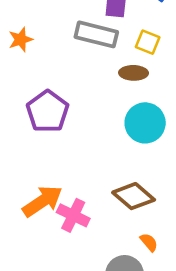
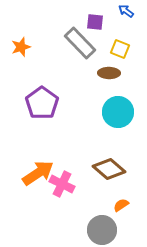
gray rectangle: (96, 34) -> (80, 43), turned 32
orange semicircle: (149, 242) -> (121, 205), turned -84

